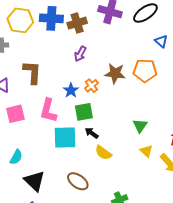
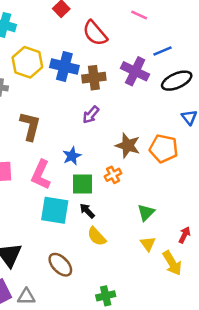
orange cross: (91, 86) -> (113, 175), moved

